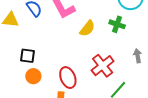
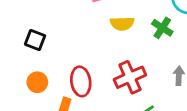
yellow semicircle: (87, 28) -> (122, 24), turned 36
orange circle: (33, 76) -> (37, 82), moved

